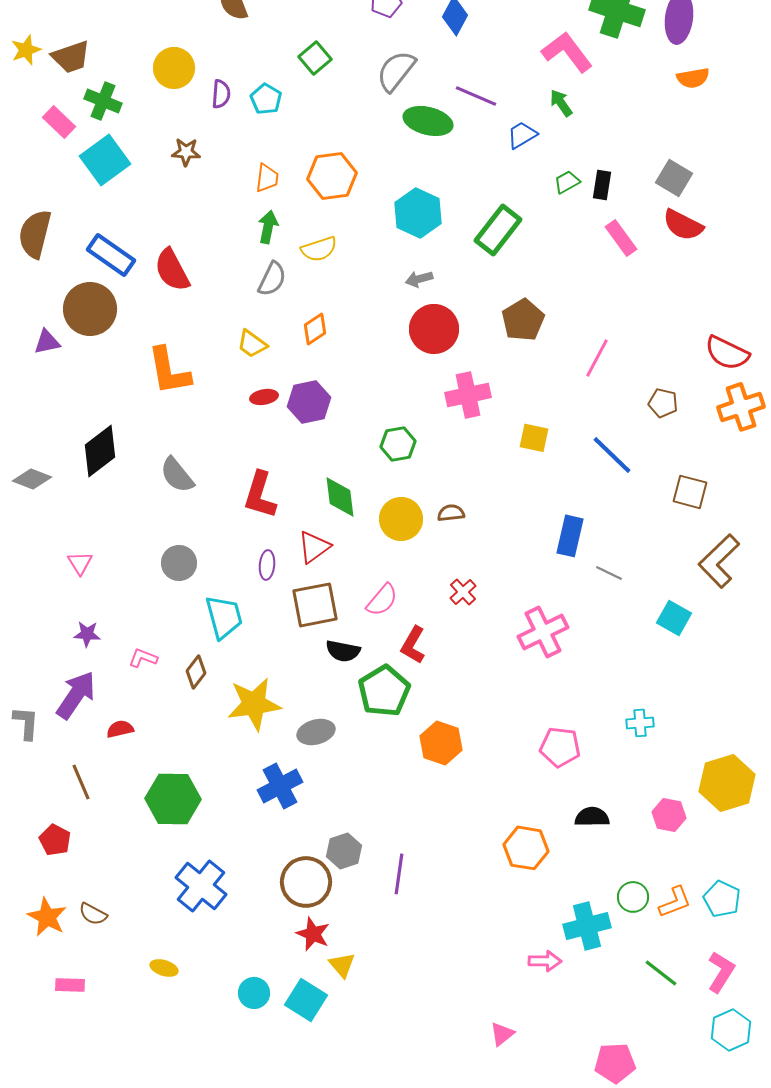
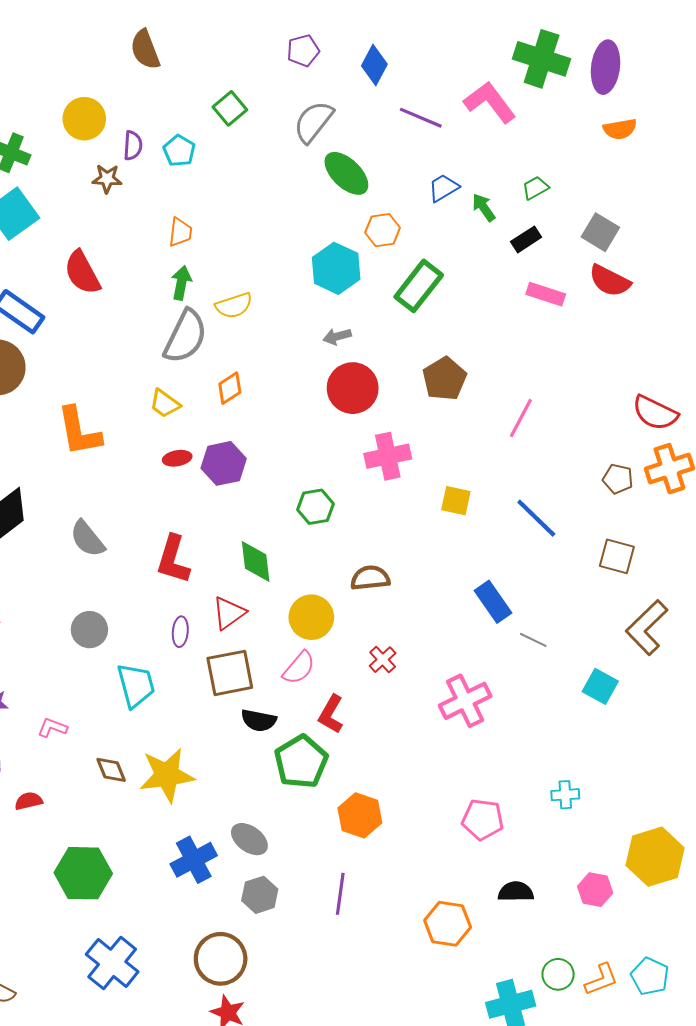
purple line: (476, 96) -> (421, 118), moved
green arrow: (561, 103) -> (484, 207), moved
green ellipse: (428, 121) -> (346, 173), turned 30
brown star: (186, 152) -> (107, 179), moved
orange hexagon: (332, 176) -> (383, 230), moved, size x0.7
green trapezoid: (567, 182) -> (535, 188), moved
black rectangle: (602, 185) -> (526, 239), turned 48
pink rectangle: (621, 238) -> (546, 294), turned -36
red semicircle: (172, 270) -> (82, 272), moved
gray semicircle: (272, 279) -> (185, 336), size x1.5
brown pentagon: (663, 403) -> (618, 479), moved
brown semicircle: (451, 513) -> (370, 578), size x1.4
yellow circle: (401, 519) -> (311, 617), moved
blue rectangle: (570, 536) -> (493, 602), turned -48
brown diamond: (196, 672) -> (111, 770), moved, turned -60
gray ellipse: (316, 732) -> (249, 839), moved, turned 51
gray hexagon: (344, 851) -> (260, 895), moved
purple line: (399, 874) -> (340, 894), moved

